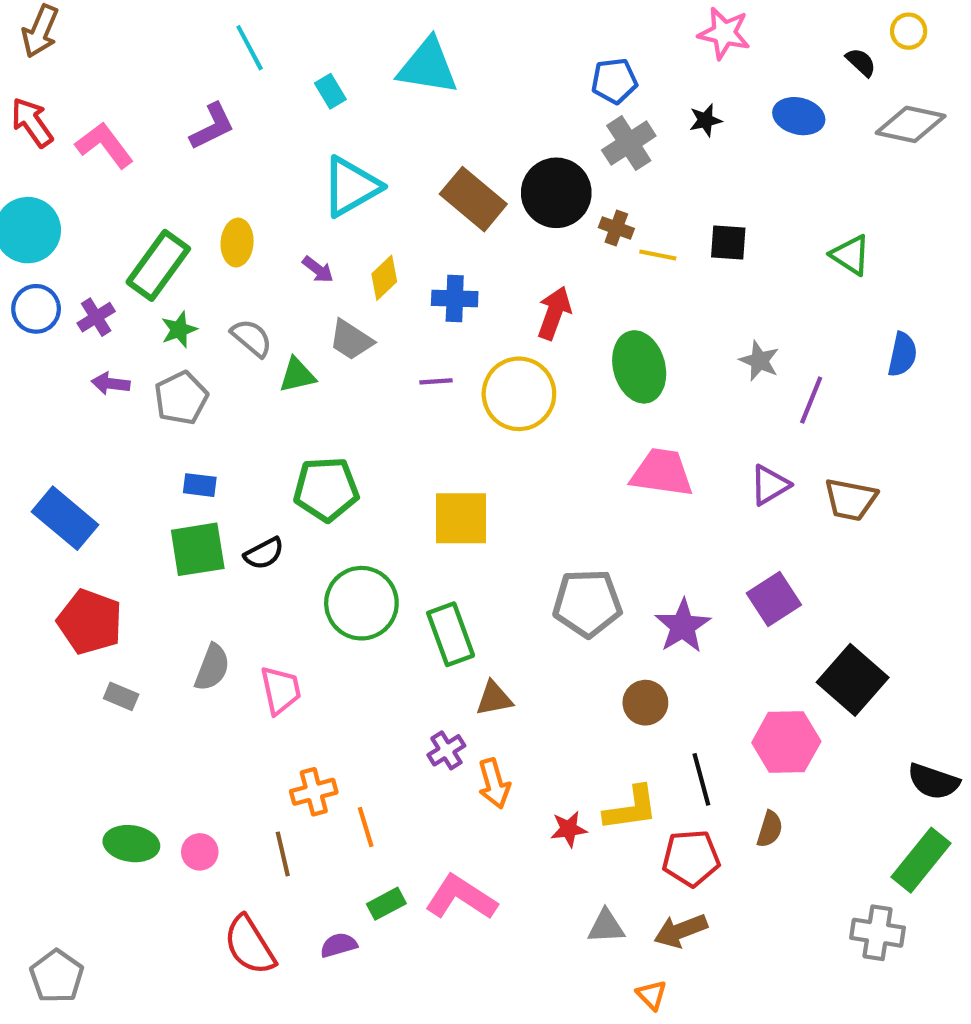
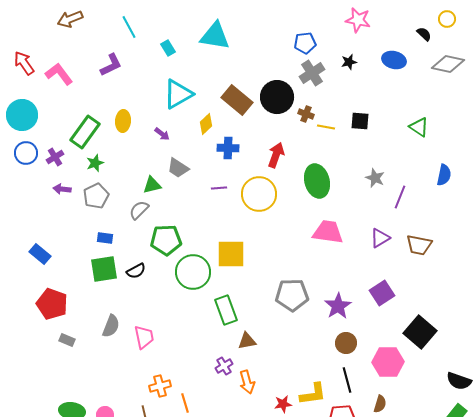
brown arrow: (40, 31) -> (70, 19), moved, turned 45
yellow diamond: (384, 278) -> (206, 124), moved
gray semicircle: (252, 338) -> (139, 210), moved, turned -85
blue rectangle: (65, 518) -> (40, 254), size x0.7
green circle: (361, 603) -> (193, 272), moved
brown circle: (645, 703) -> (346, 343), moved

